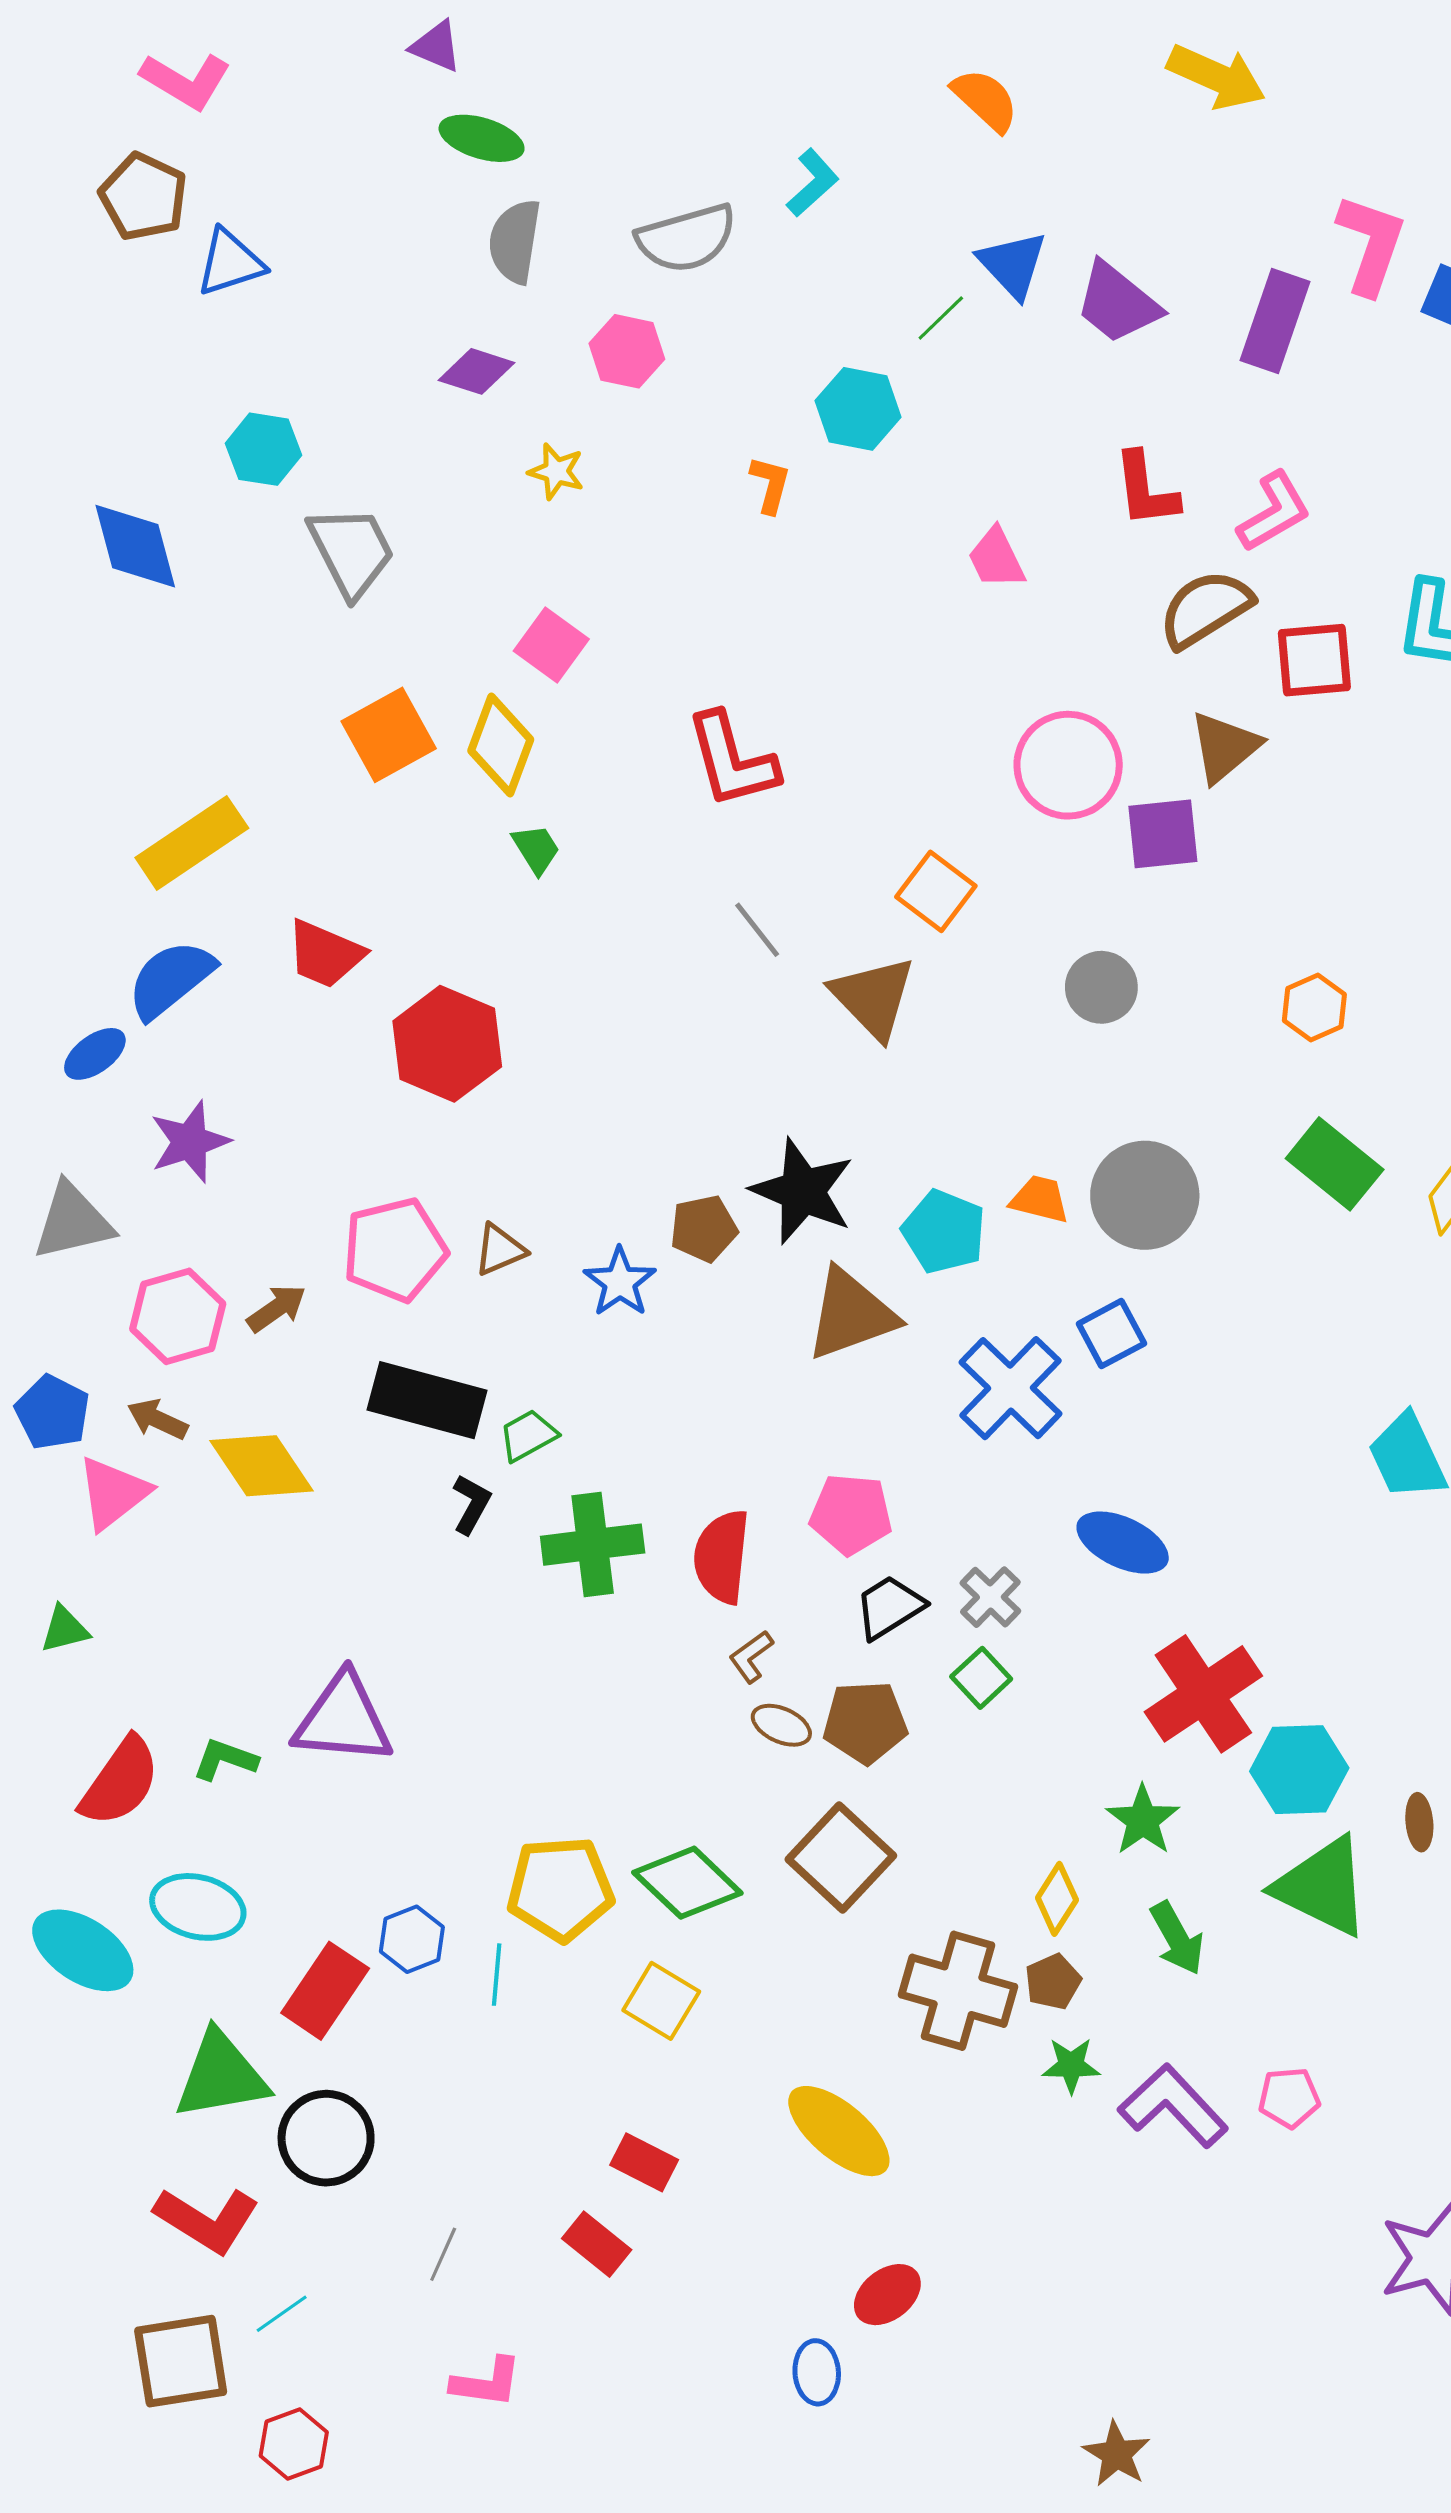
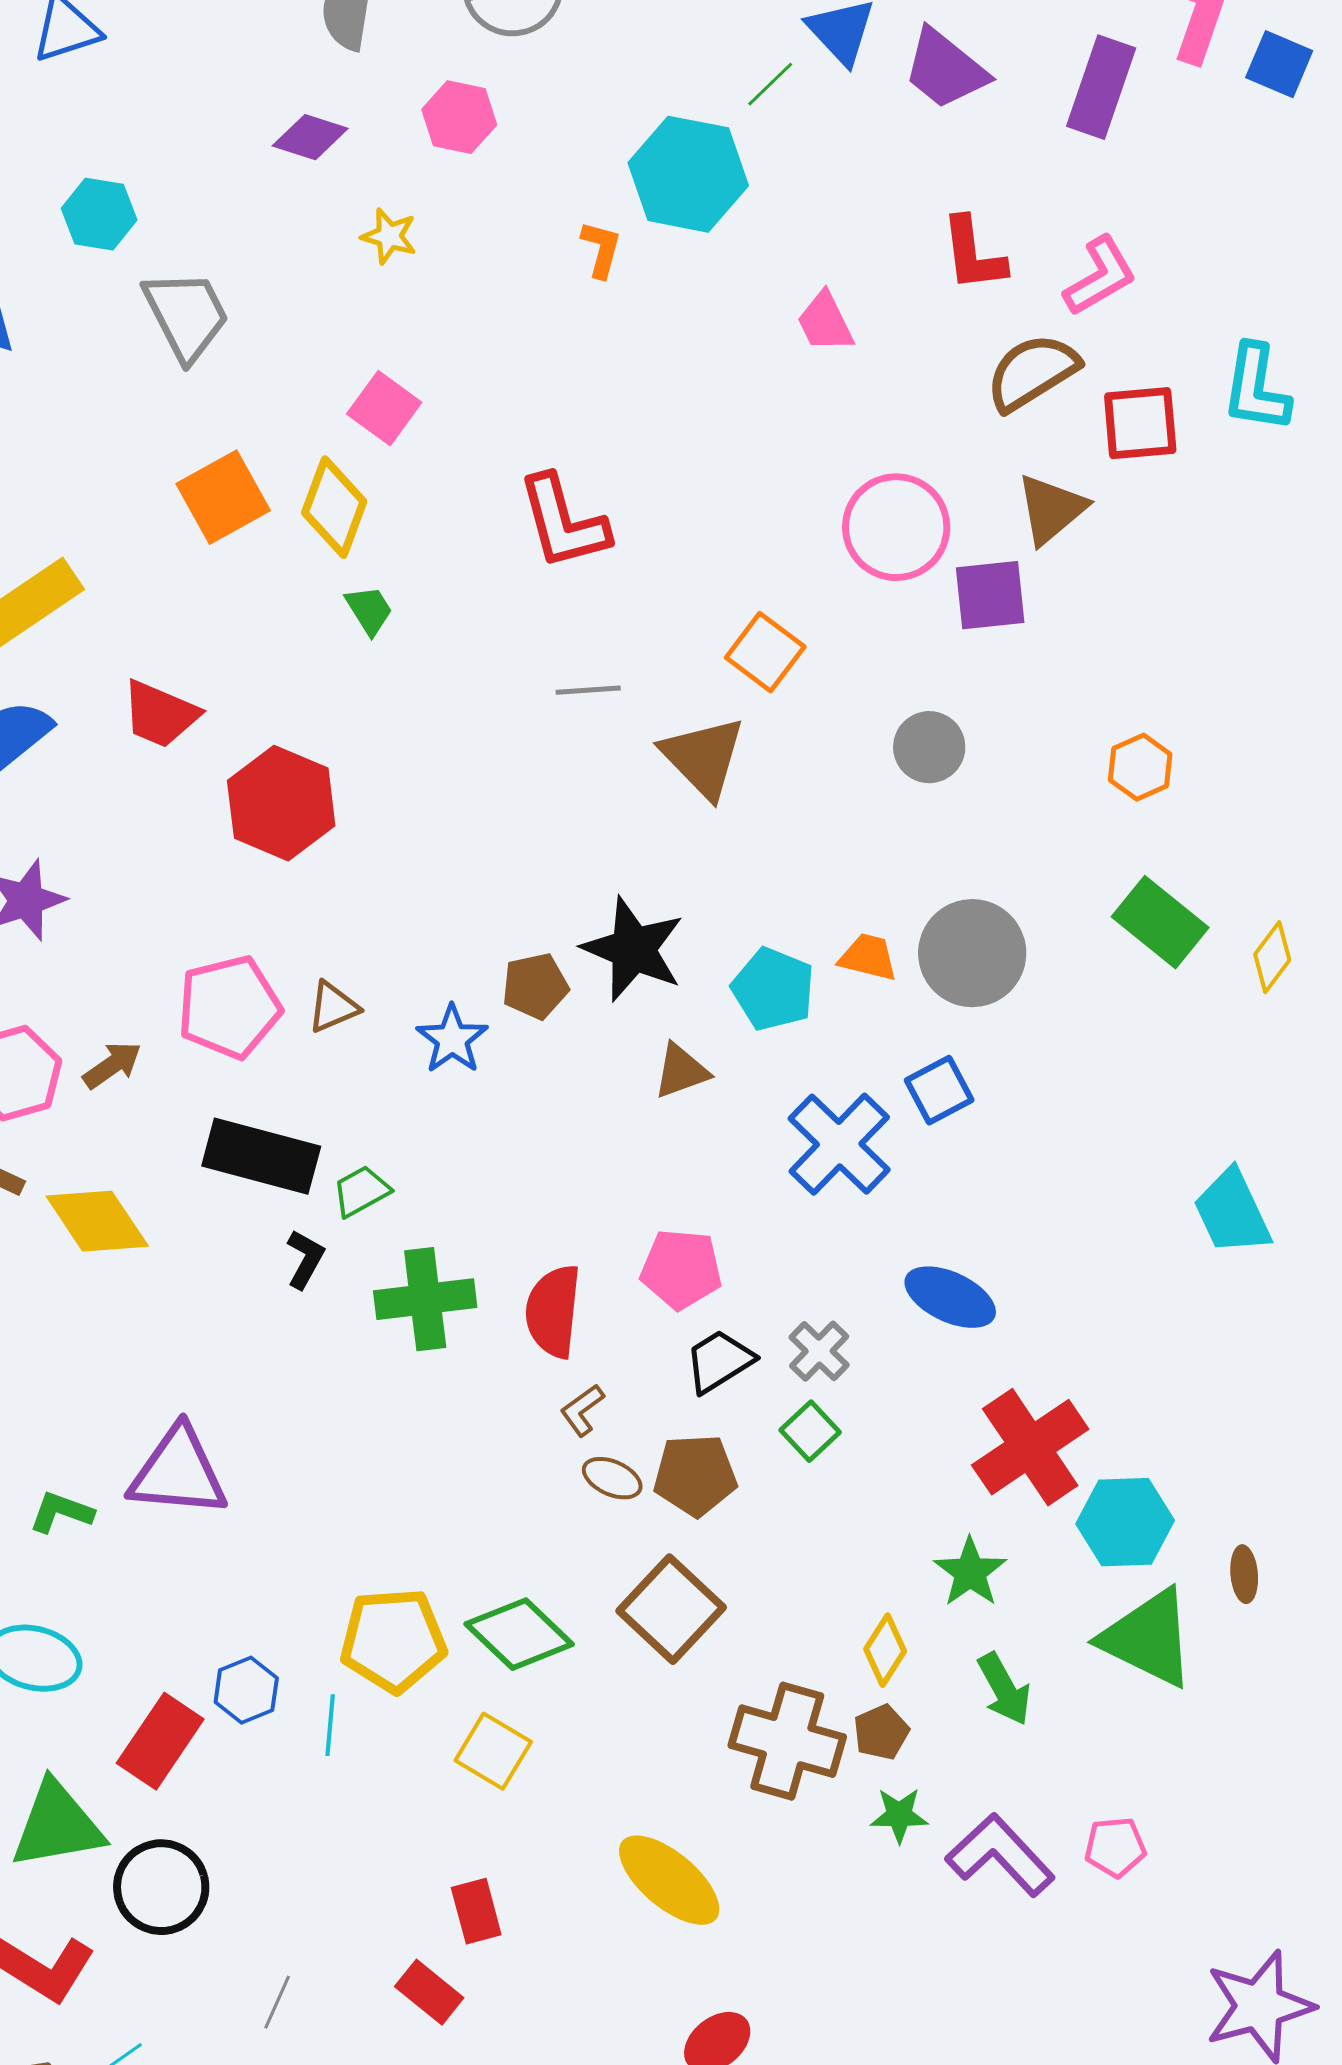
cyan hexagon: (858, 409) -> (688, 174), size x1.4
gray line: (757, 930) -> (588, 690), turned -56
brown triangle: (851, 1314) -> (681, 1071), size x0.6
red rectangle: (644, 2162) -> (476, 1911), turned 48

